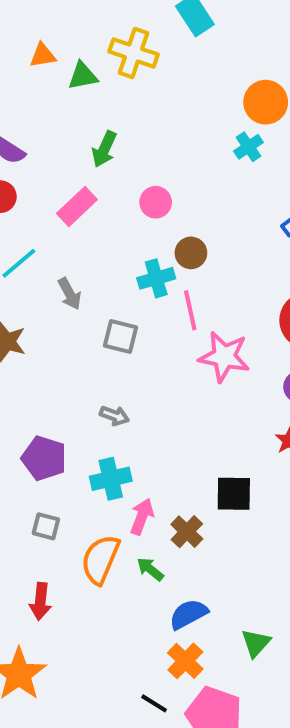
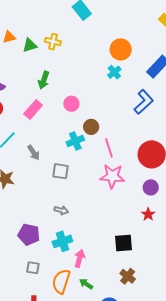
yellow cross: (134, 53) -> (53, 42), moved, size x0.7
pink line: (190, 310) -> (109, 148), moved
brown cross: (187, 532) -> (128, 276), moved

